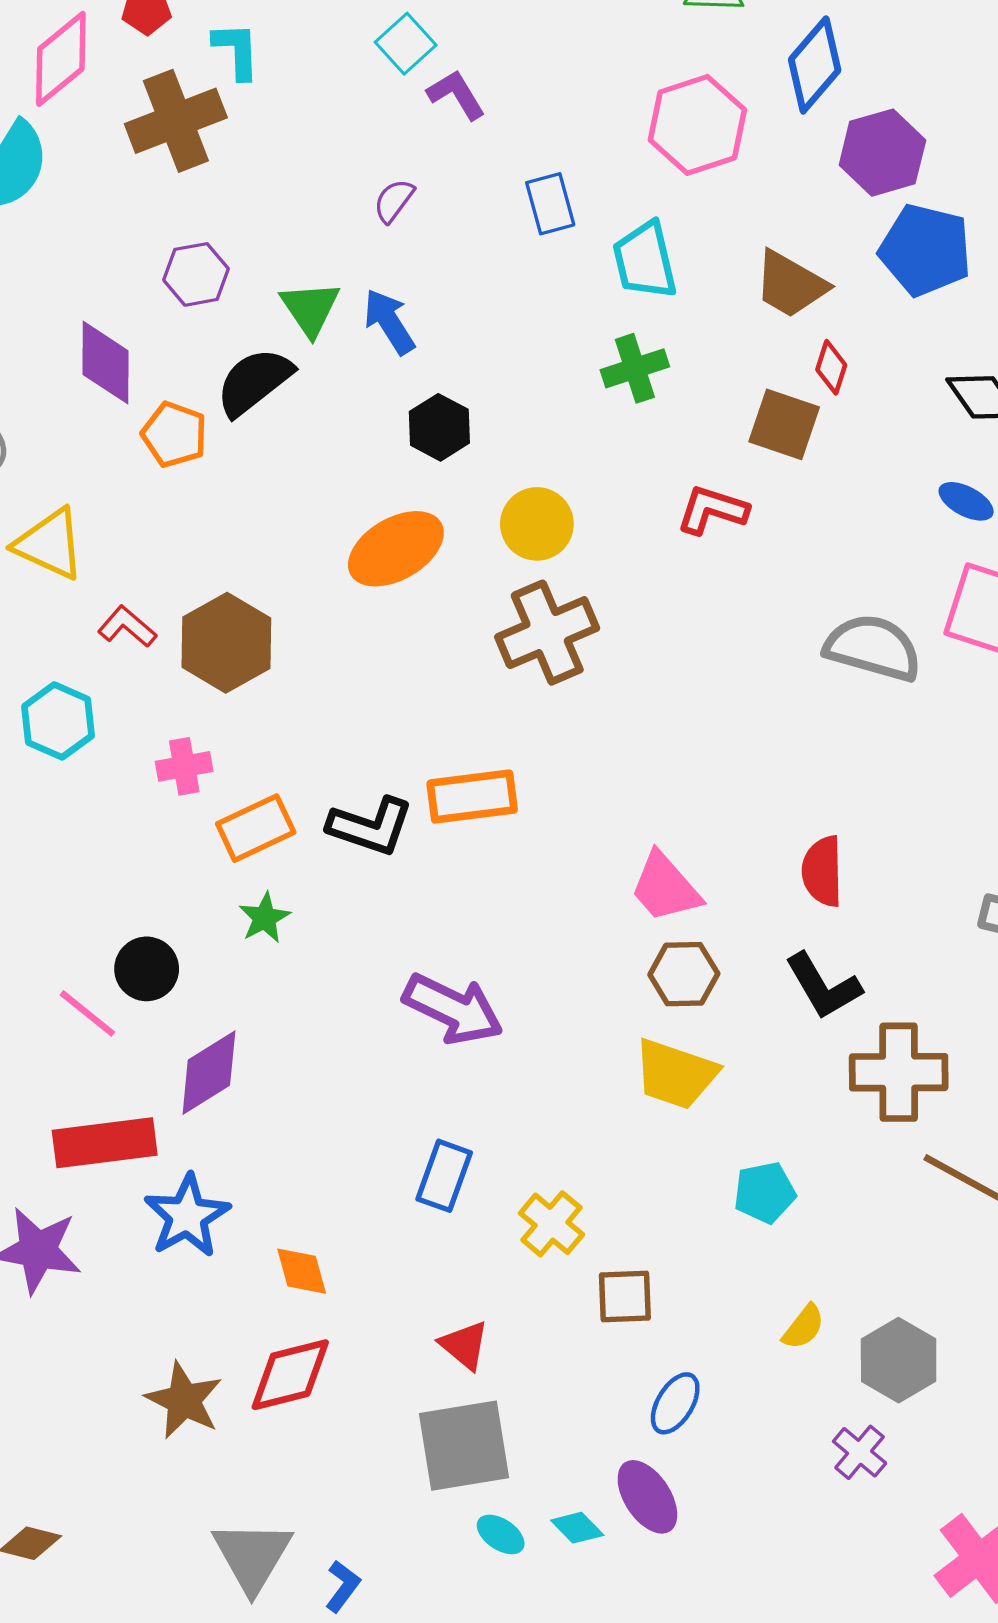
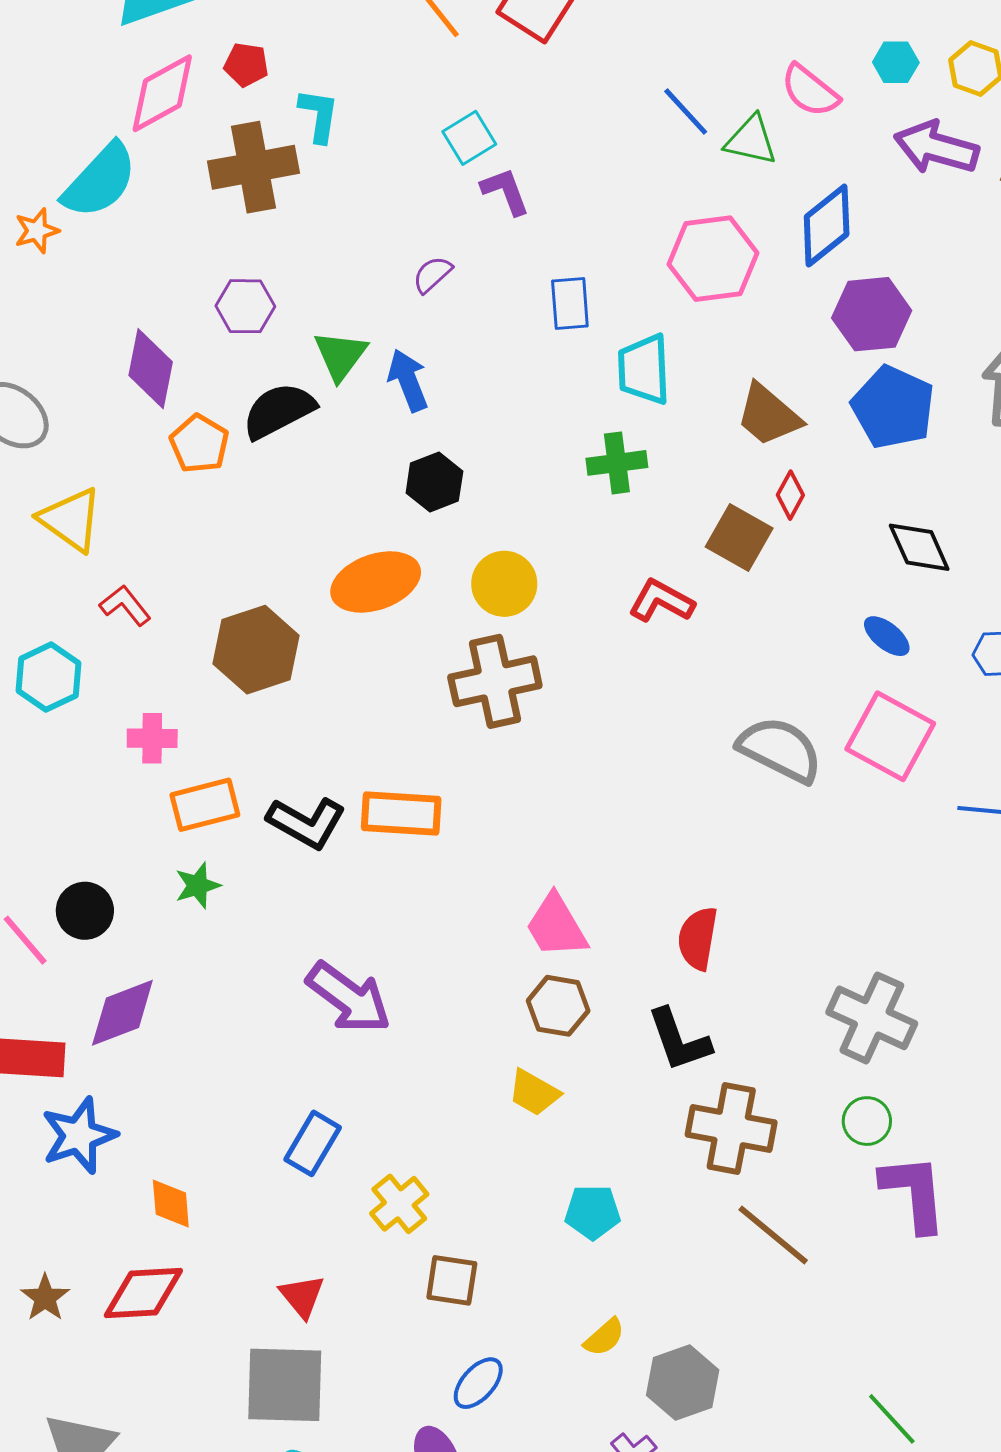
brown hexagon: (226, 643) -> (256, 650), moved
yellow trapezoid: (676, 1074) -> (534, 1093), size x0.7
brown star: (184, 1400) -> (45, 1298), size x0.7

